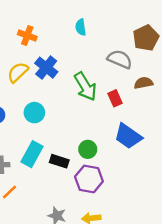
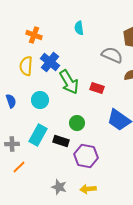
yellow semicircle: (18, 72) -> (26, 66), turned -42
green arrow: (85, 86) -> (69, 82), moved
red rectangle: (115, 98) -> (97, 88), moved, turned -48
green circle: (88, 149) -> (77, 123), moved

